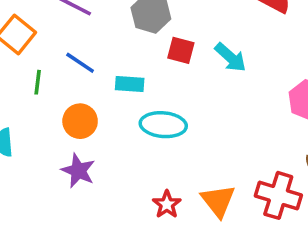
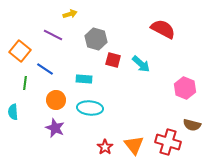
blue line: (80, 63) -> (45, 69), moved
green line: (38, 82) -> (25, 83), moved
cyan ellipse: (163, 125) -> (90, 108), moved

